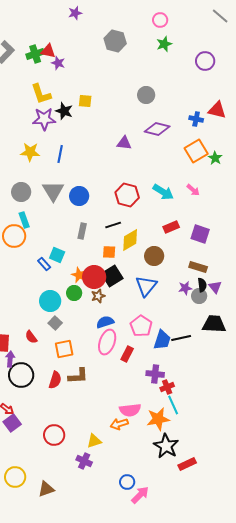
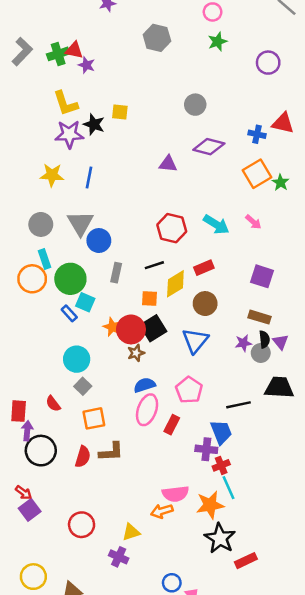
blue circle: (79, 196) -> (99, 241), moved
red rectangle: (171, 227) -> (204, 268), moved
green circle: (74, 293) -> (70, 279), moved, size x1.6
blue trapezoid: (162, 340) -> (221, 432), moved, turned -40

